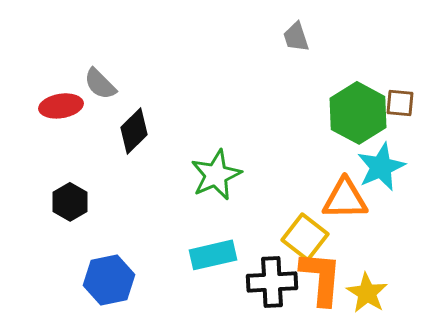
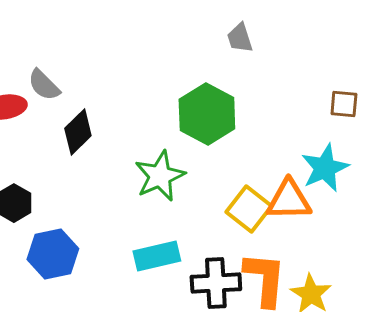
green hexagon: (358, 113) -> (207, 114), moved
yellow square: (305, 237) -> (249, 209), moved
blue hexagon: (109, 280) -> (53, 254), moved

